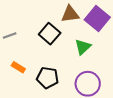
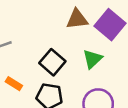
black square: (50, 34) -> (52, 62), moved

